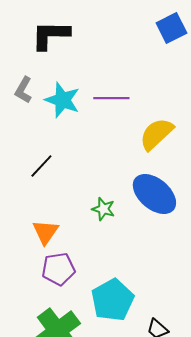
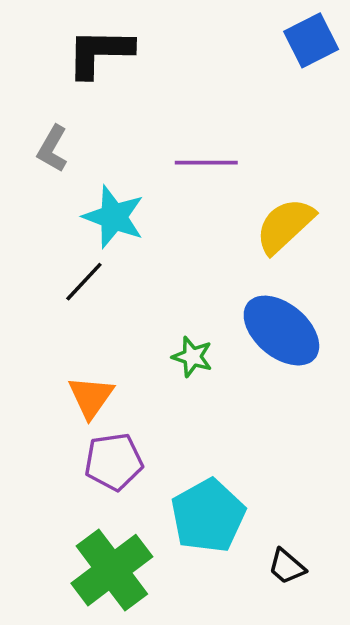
cyan star: (62, 100) -> (114, 217), moved

